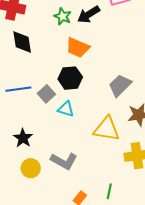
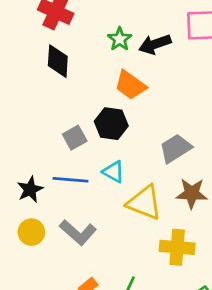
blue line: (18, 89) -> (70, 180), moved
cyan triangle: (66, 109) -> (114, 172), moved

